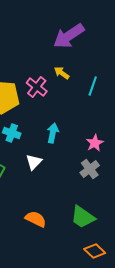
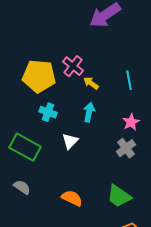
yellow arrow: (62, 73) -> (91, 83), moved
cyan line: (93, 86) -> (129, 80), moved, turned -30

